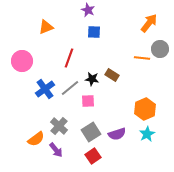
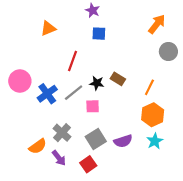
orange line: (142, 58) -> (149, 87), moved, turned -70
pink circle: (22, 61) -> (20, 81), moved
red square: (93, 156) -> (88, 164), moved

